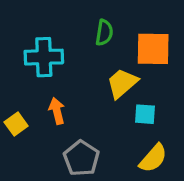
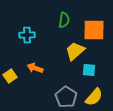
cyan cross: (44, 57) -> (27, 35), size x0.7
orange arrow: (57, 111) -> (35, 68), turned -56
gray pentagon: (81, 158) -> (66, 97), moved

